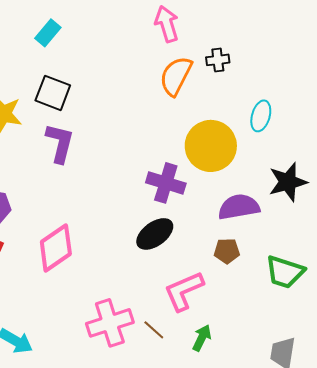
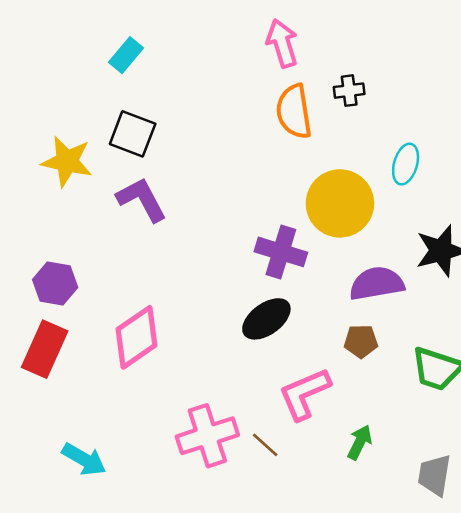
orange semicircle: (176, 76) -> (294, 112), turned -36
purple L-shape: (60, 143) -> (142, 199), turned -42
green arrow: (202, 338) -> (360, 442), moved

